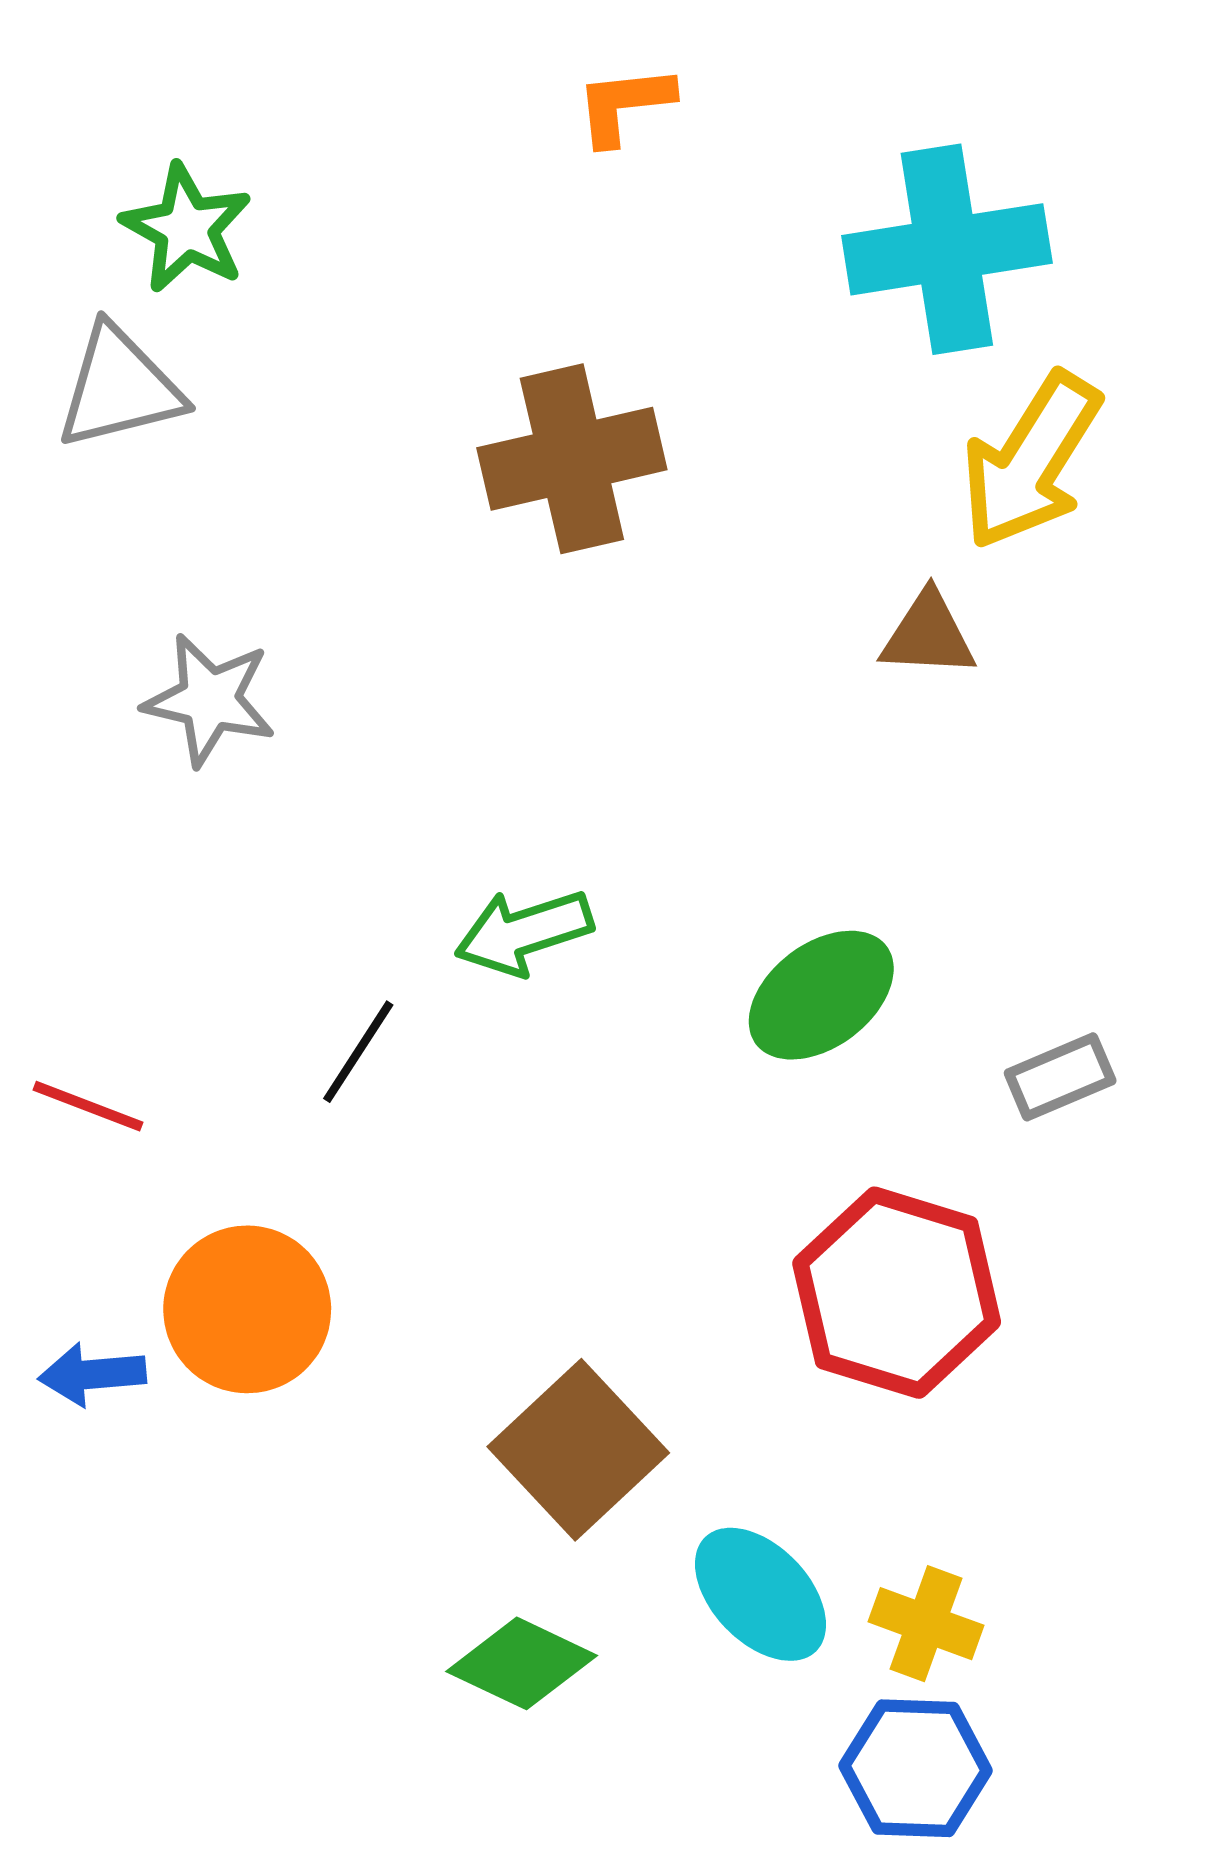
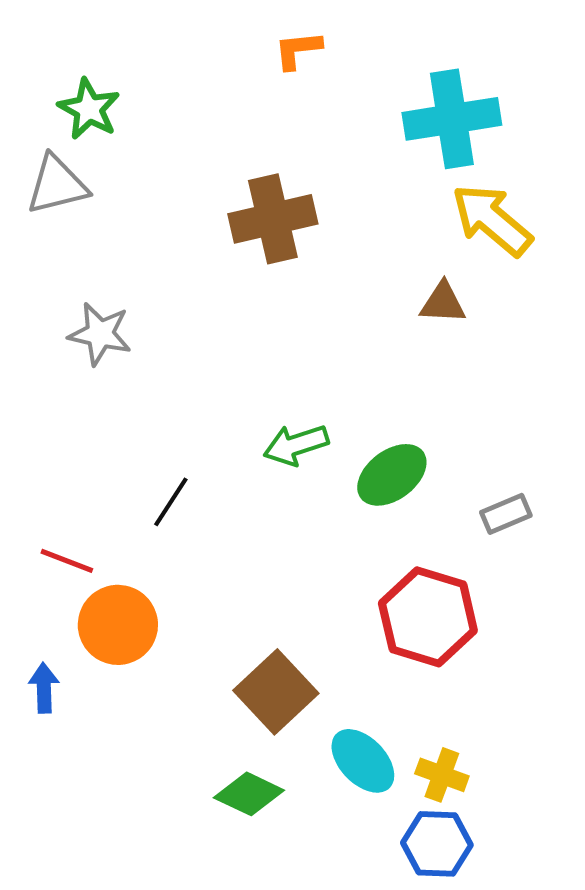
yellow arrow: (1031, 461) -> (492, 220), turned 98
green arrow: (524, 932) -> (296, 445), moved
red line: (88, 1106) -> (67, 561), moved
blue arrow: (92, 1374) -> (44, 688), moved, turned 93

